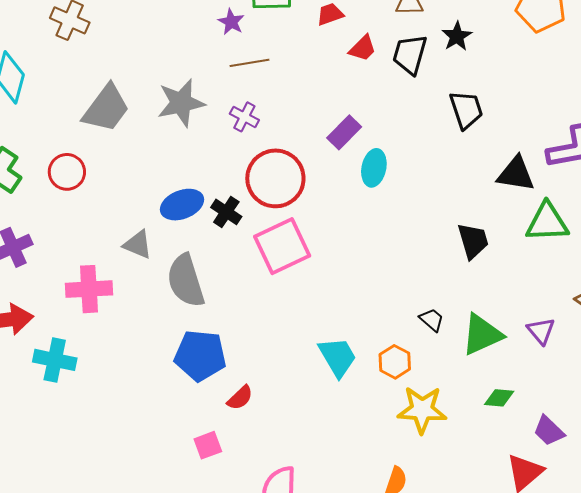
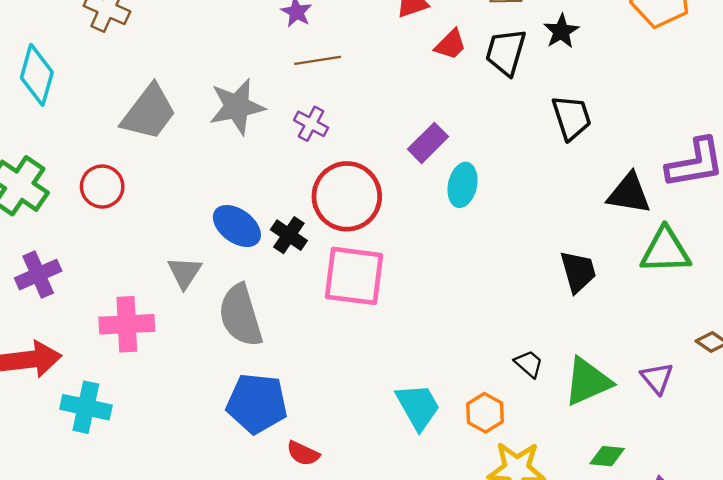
blue ellipse: (182, 205) -> (237, 226), turned 57
gray triangle: (138, 244) -> (185, 272), turned 40
pink square: (282, 246) -> (354, 276), turned 32
red semicircle: (240, 398) -> (303, 453), turned 68

